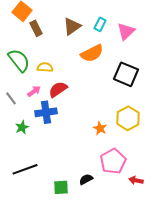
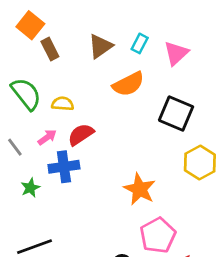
yellow hexagon: (128, 118) -> (200, 163), moved
orange star: (100, 128) -> (140, 189), size x1.6

